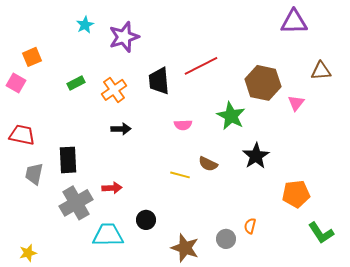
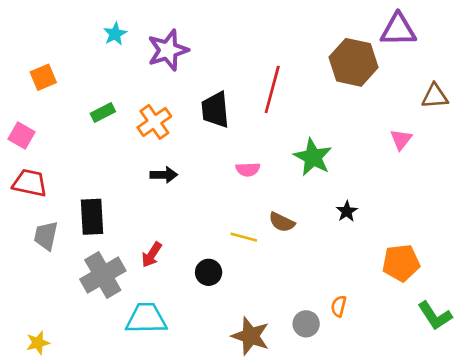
red line: (201, 66) -> (272, 89), turned -48
pink square: (16, 83) -> (22, 135), moved
brown hexagon: (263, 83) -> (354, 62), moved
black star: (256, 156) -> (347, 211), size x0.6
red arrow: (112, 188) -> (152, 255), turned 126
black circle: (146, 220) -> (209, 272), moved

